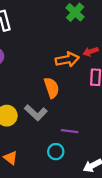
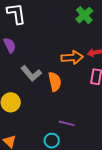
gray L-shape: (36, 113) -> (31, 73), moved

